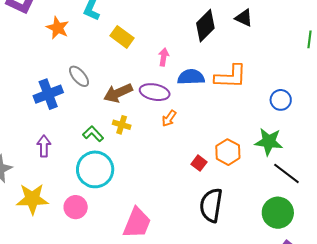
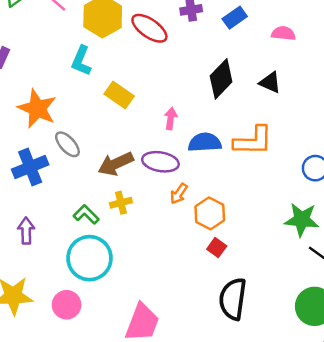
black triangle: (244, 18) -> (270, 82), moved
orange star: (58, 28) -> (37, 109), moved, size x1.4
yellow cross: (122, 125) -> (121, 203), turned -30
orange hexagon: (228, 152) -> (210, 213), moved

